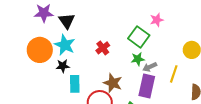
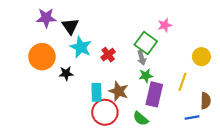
cyan star: (65, 45) -> (81, 47), moved
green star: (138, 59) -> (146, 76), moved
gray arrow: (150, 67) -> (142, 58), moved, turned -80
cyan rectangle: (75, 84) -> (97, 92), moved

